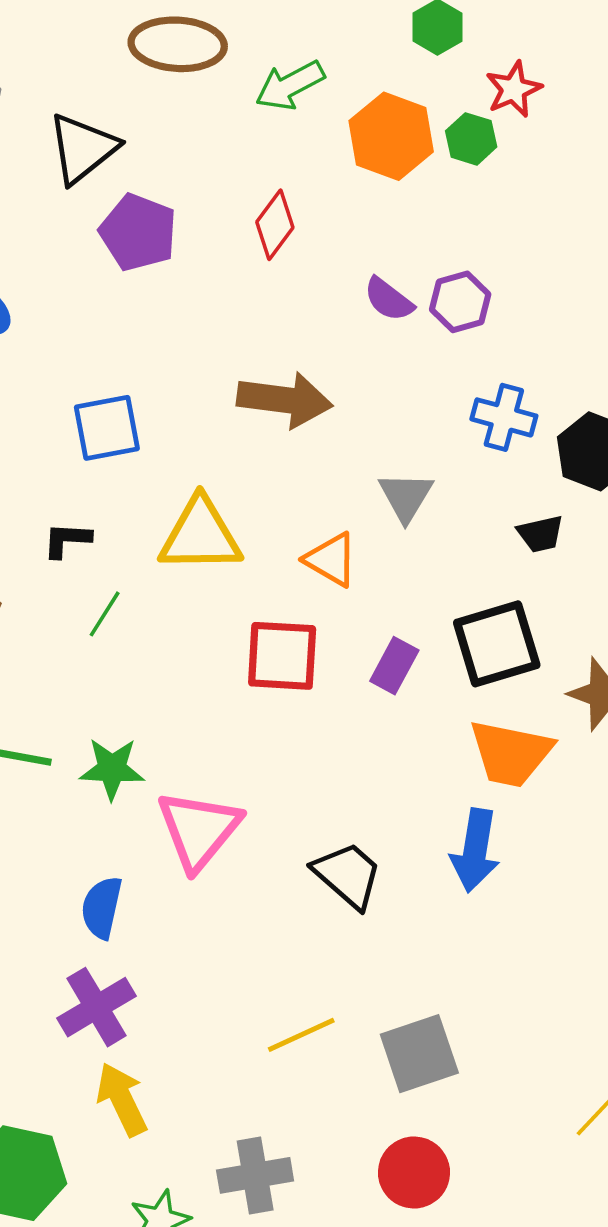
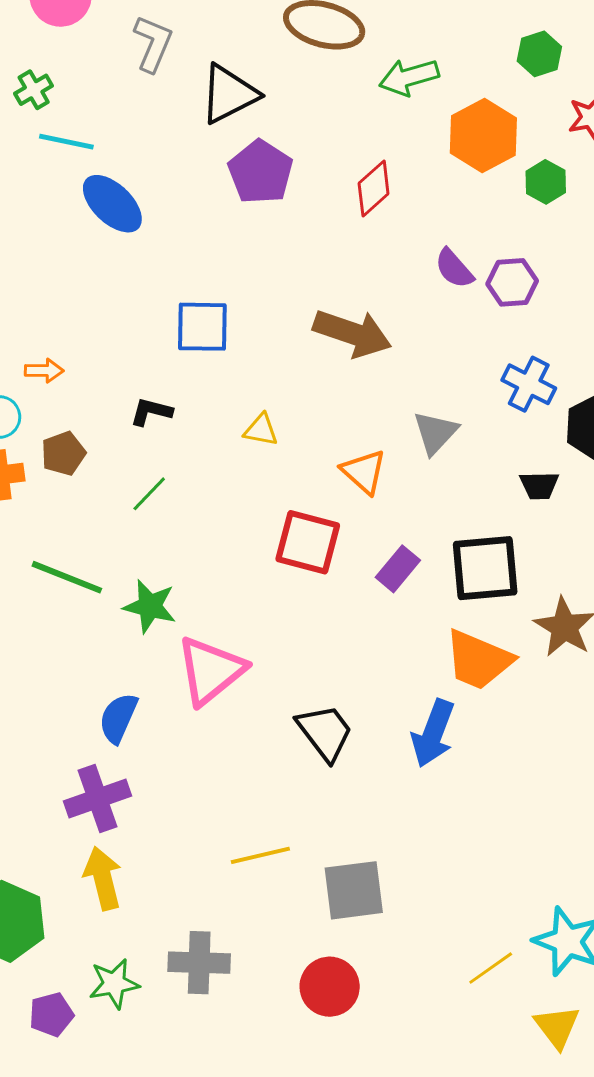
green hexagon: (471, 139) -> (546, 182), moved
yellow triangle: (200, 535) -> (261, 430), size x0.5
green line: (105, 614) -> (149, 494), moved

